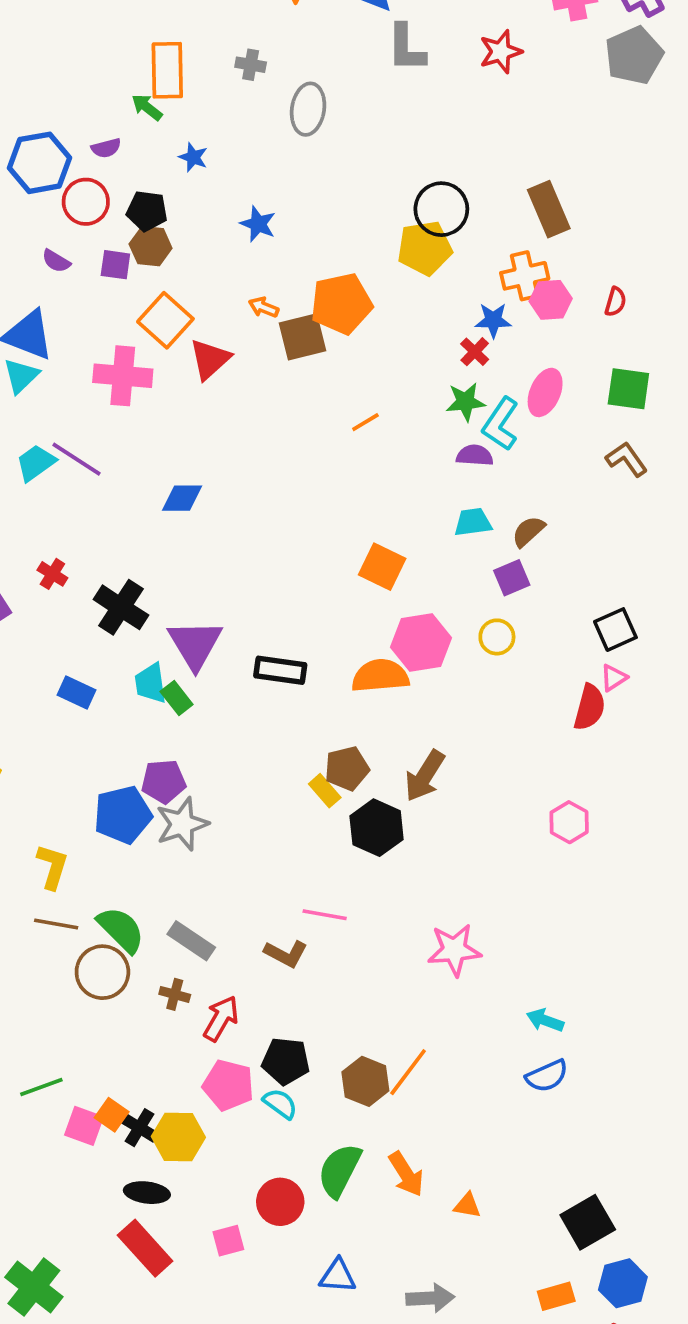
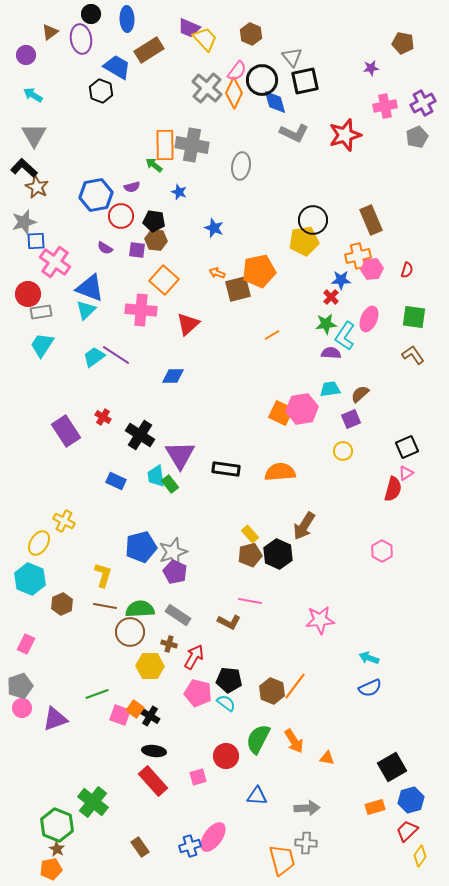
gray L-shape: (406, 48) -> (294, 133), turned -64
red star: (501, 52) -> (345, 135), size x1.4
gray pentagon: (634, 55) -> (417, 137), size x0.7
gray cross: (251, 65) -> (192, 145), moved, size x2.0
red triangle: (210, 359) -> (188, 324), moved
pink hexagon: (421, 642) -> (302, 409), moved
brown pentagon: (347, 768) -> (250, 555), moved
purple pentagon: (164, 781) -> (175, 572), moved, turned 30
green semicircle: (121, 930) -> (140, 609), turned -48
yellow hexagon: (178, 1137) -> (150, 666), moved

